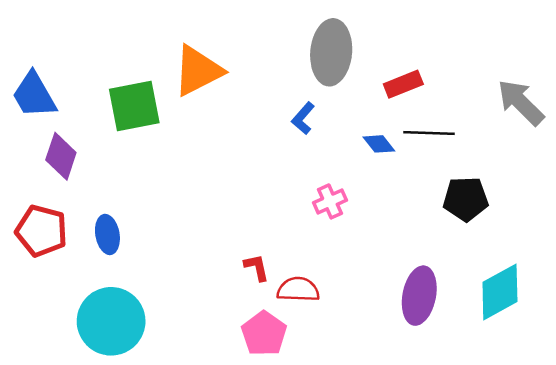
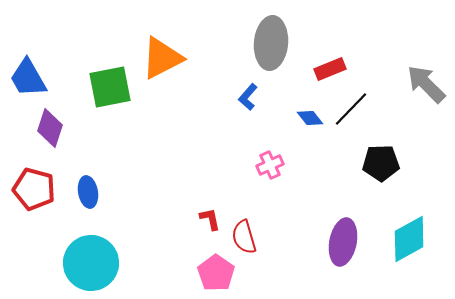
black line: (429, 133) -> (351, 109), turned -48
red semicircle: (298, 289) -> (244, 237), turned -108

